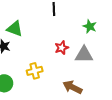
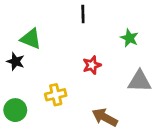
gray triangle: (84, 55) -> (139, 81), moved

